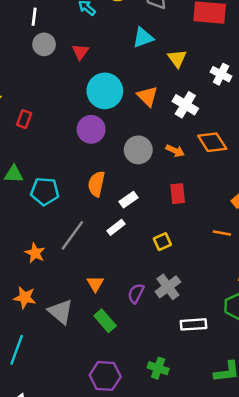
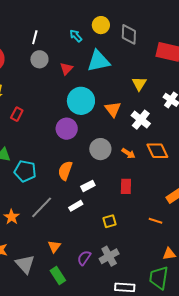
cyan triangle: (143, 38) -> (98, 61), moved, size x1.4

